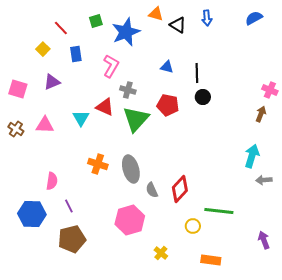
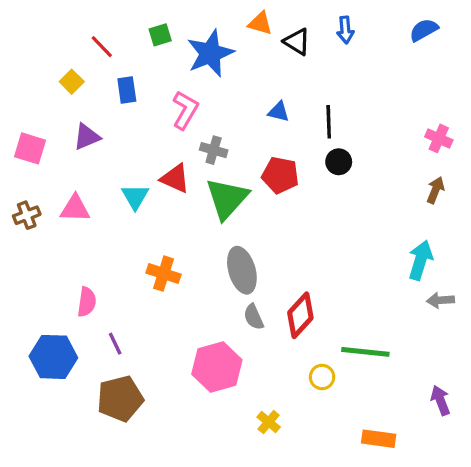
pink cross: (270, 90) -> (439, 138), moved
brown cross: (16, 129) -> (27, 215), turned 35
gray ellipse: (131, 169) -> (242, 270), moved
orange rectangle: (211, 260) -> (379, 439), moved

